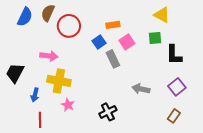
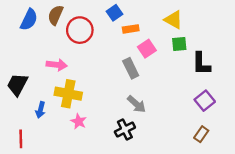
yellow triangle: (162, 15) -> (173, 20), moved
blue square: (99, 42) -> (114, 13), moved
gray arrow: (141, 89) -> (136, 104), moved, turned -150
red line: (40, 120) -> (21, 139), moved

